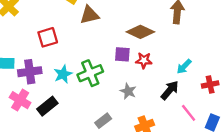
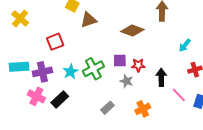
purple square: (122, 54) -> (120, 61), moved
red star: (144, 60) -> (138, 65), moved
cyan arrow: (184, 67) -> (185, 45), moved
black arrow: (170, 90) -> (161, 77), turned -36

